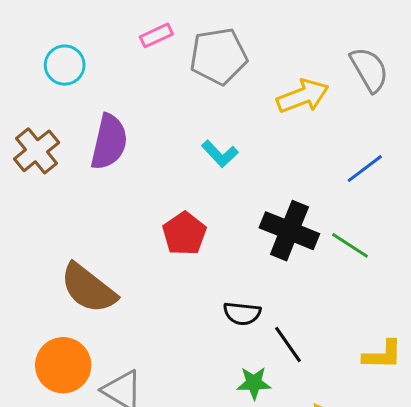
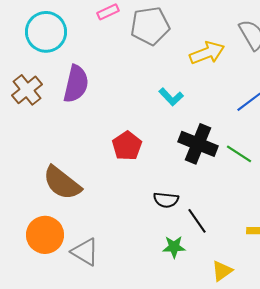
cyan circle: (65, 65) -> (46, 32), size x1.5
cyan L-shape: (220, 154) -> (171, 97), moved

